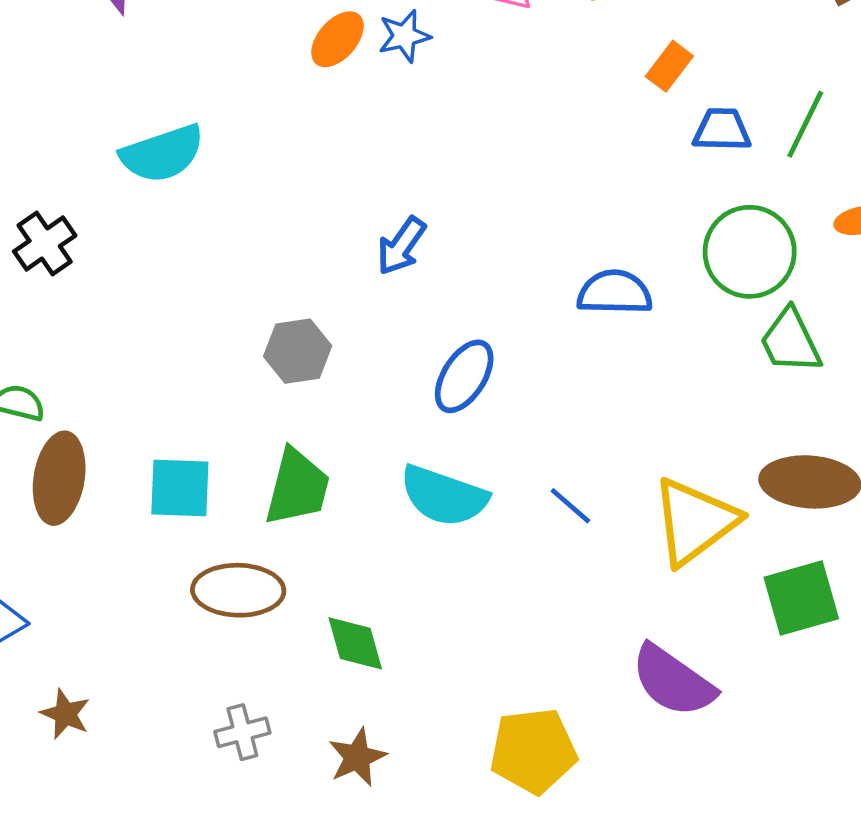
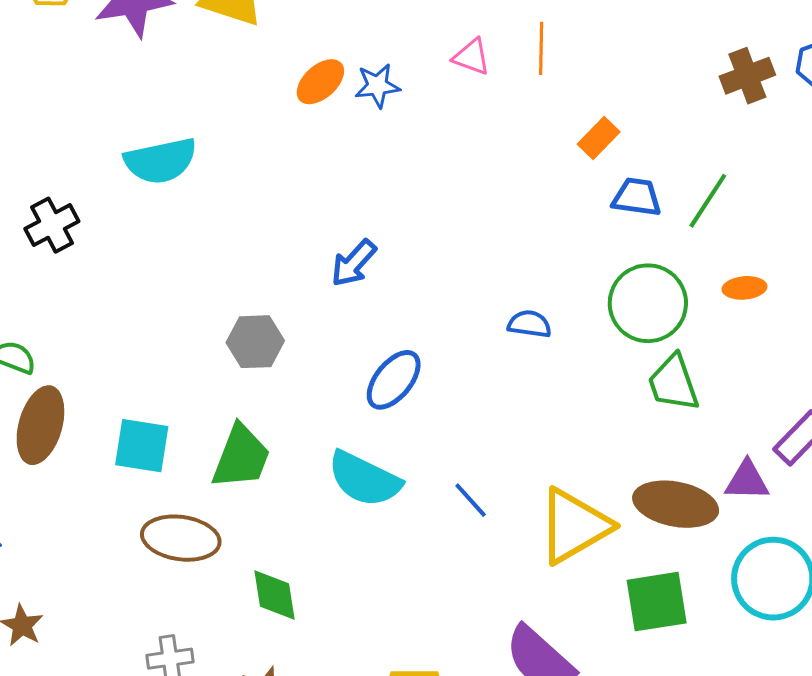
blue semicircle: (615, 292) -> (529, 324), size x0.7

